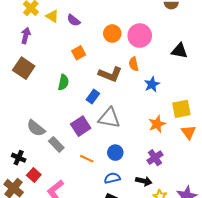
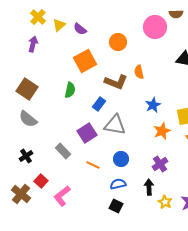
yellow triangle: (52, 16) -> (59, 25), turned 48
pink circle: (140, 36) -> (155, 27), moved
orange square: (79, 53) -> (85, 61), size x1.6
brown square: (24, 68) -> (27, 89), moved
blue star: (152, 84) -> (153, 105), moved
gray semicircle: (36, 128) -> (28, 119), moved
black cross: (19, 158) -> (26, 156), moved, turned 32
black arrow: (144, 181) -> (149, 187), turned -105

